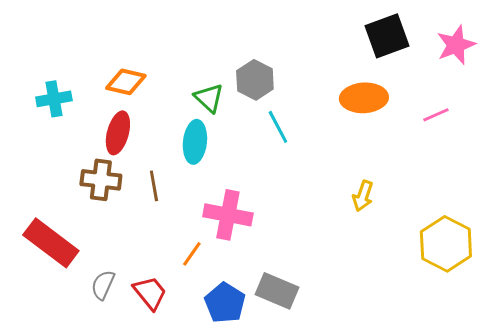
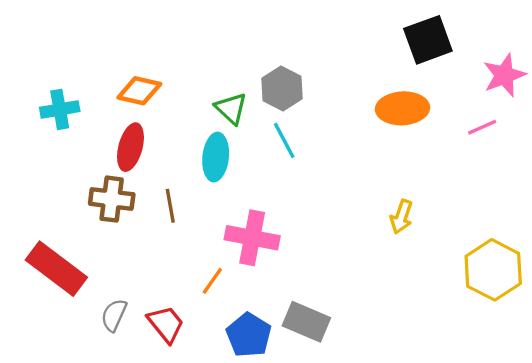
pink star: (456, 45) -> (504, 75), moved
cyan line: (278, 127) -> (284, 140), moved

